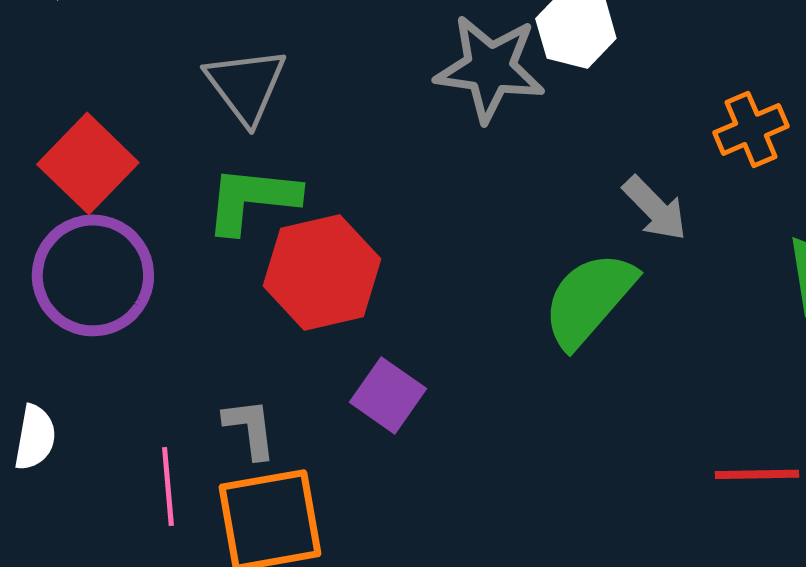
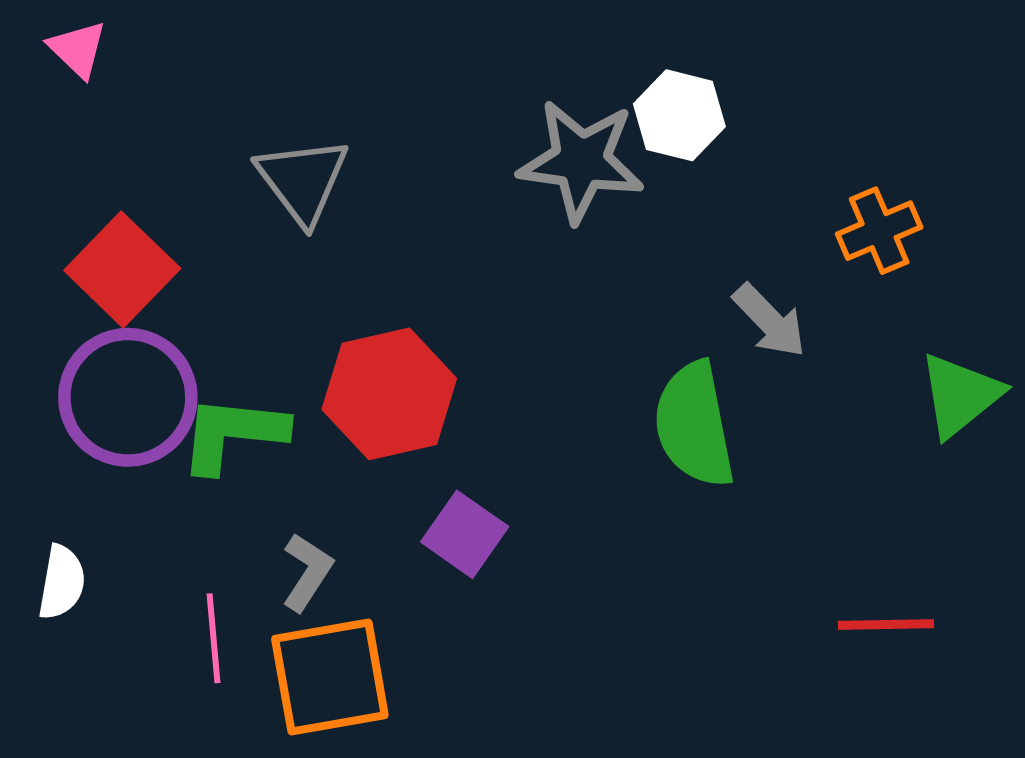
green L-shape: (252, 199) -> (233, 434), moved
green semicircle: (589, 299) -> (694, 425), turned -52
gray L-shape: (250, 428) -> (307, 572), turned 40

